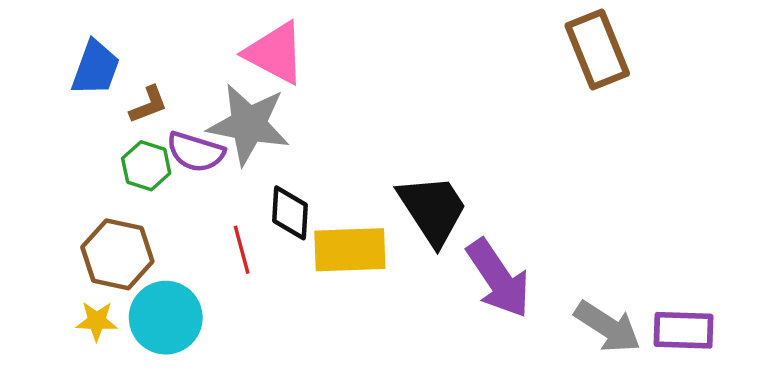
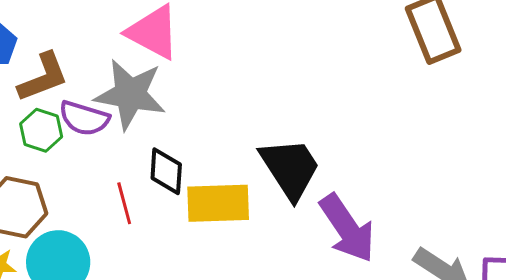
brown L-shape: (148, 105) -> (43, 77), size x1.5

